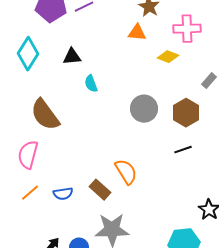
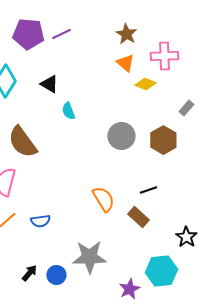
orange triangle: (137, 33) -> (125, 63), moved, turned 36
black triangle: (72, 57) -> (49, 84), turned 36
black line: (183, 150) -> (148, 190), moved
brown rectangle: (100, 190) -> (138, 217), moved

